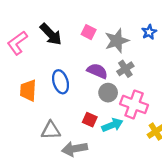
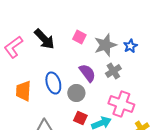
blue star: (149, 32) -> (130, 46), moved
purple semicircle: (97, 71) -> (87, 73), turned 30
gray circle: (108, 93) -> (76, 93), moved

